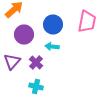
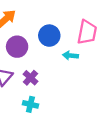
cyan arrow: (52, 46) -> (70, 56), moved

